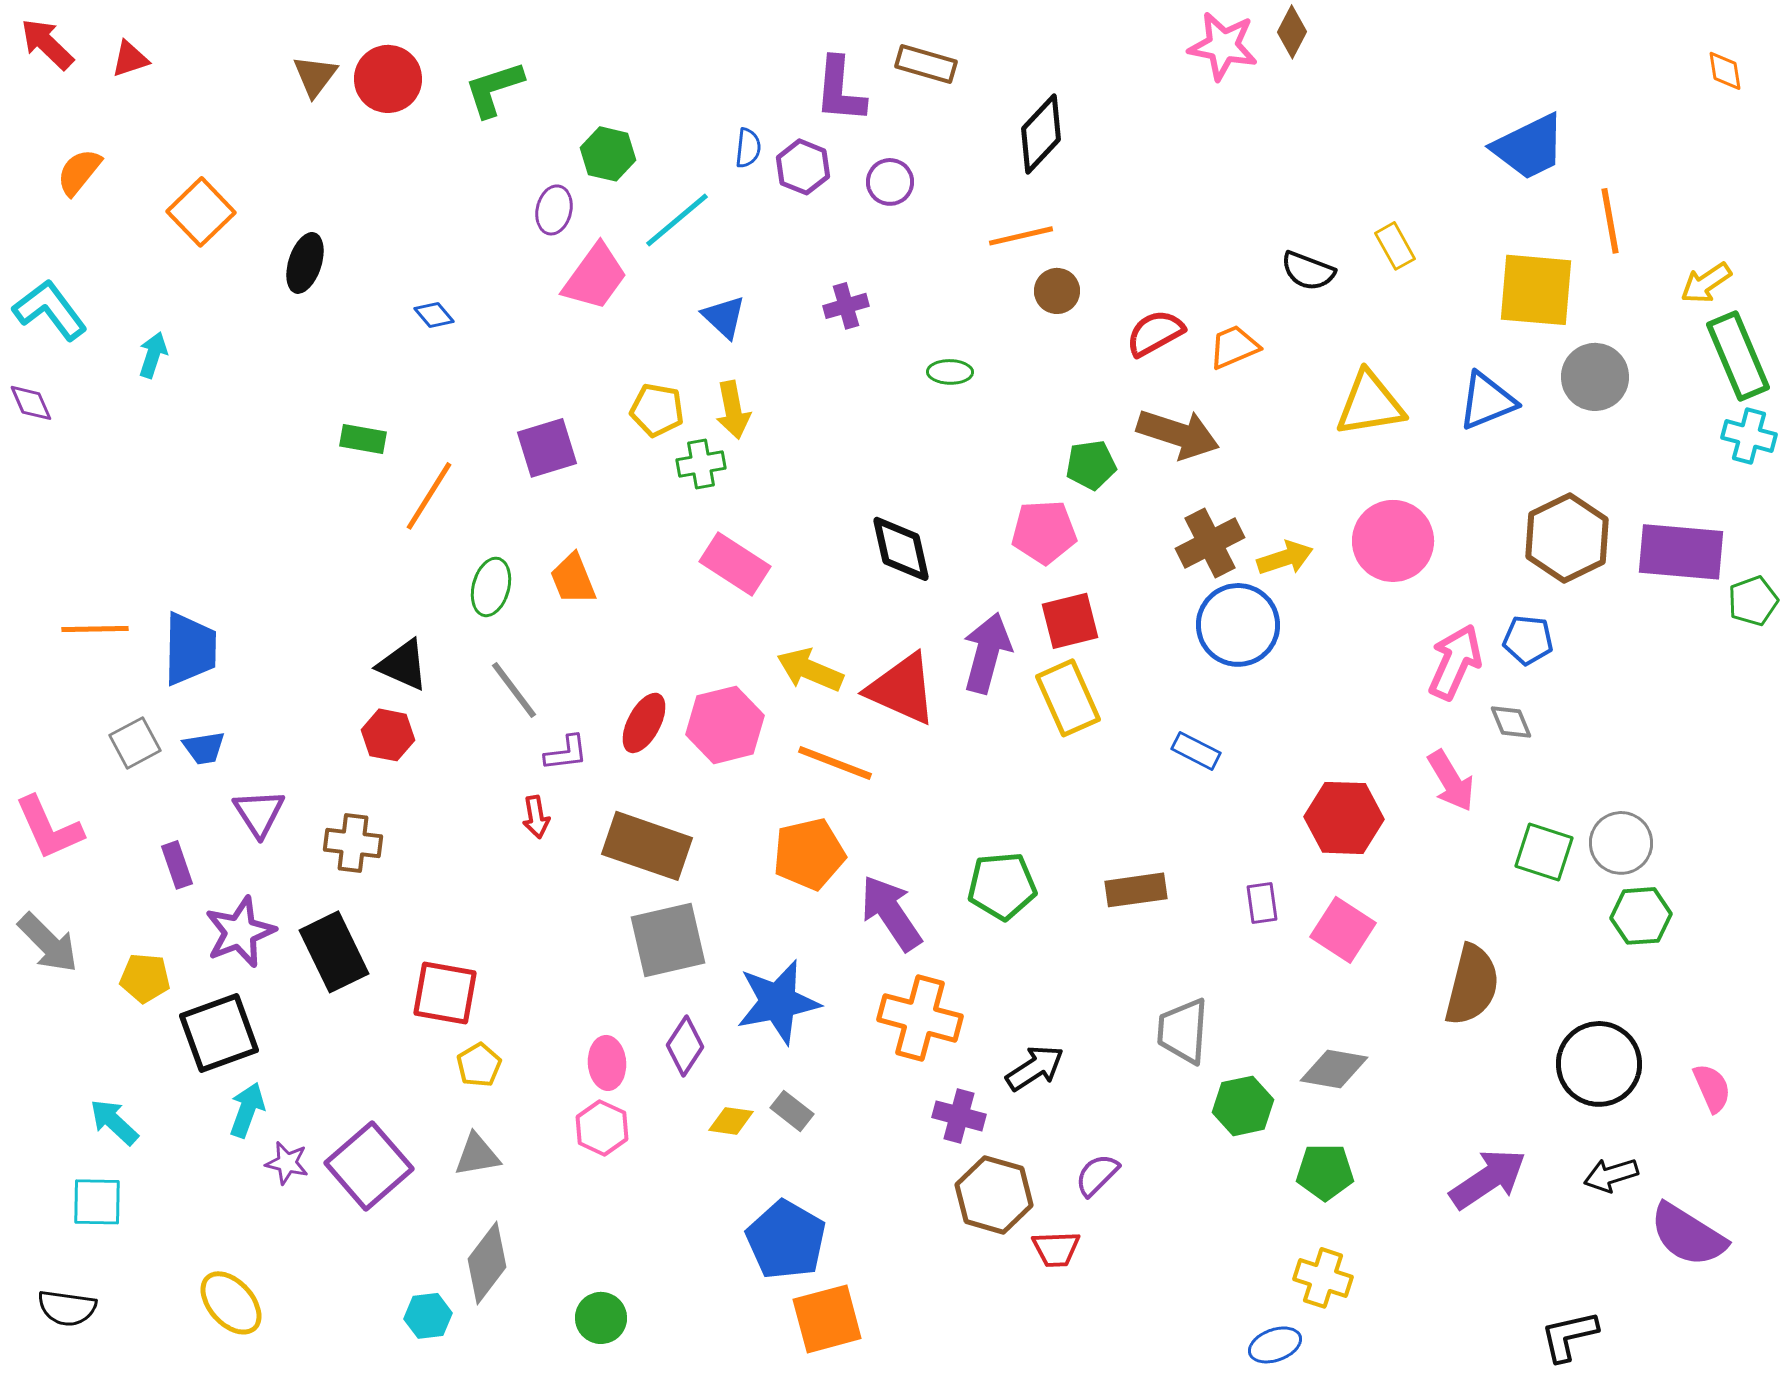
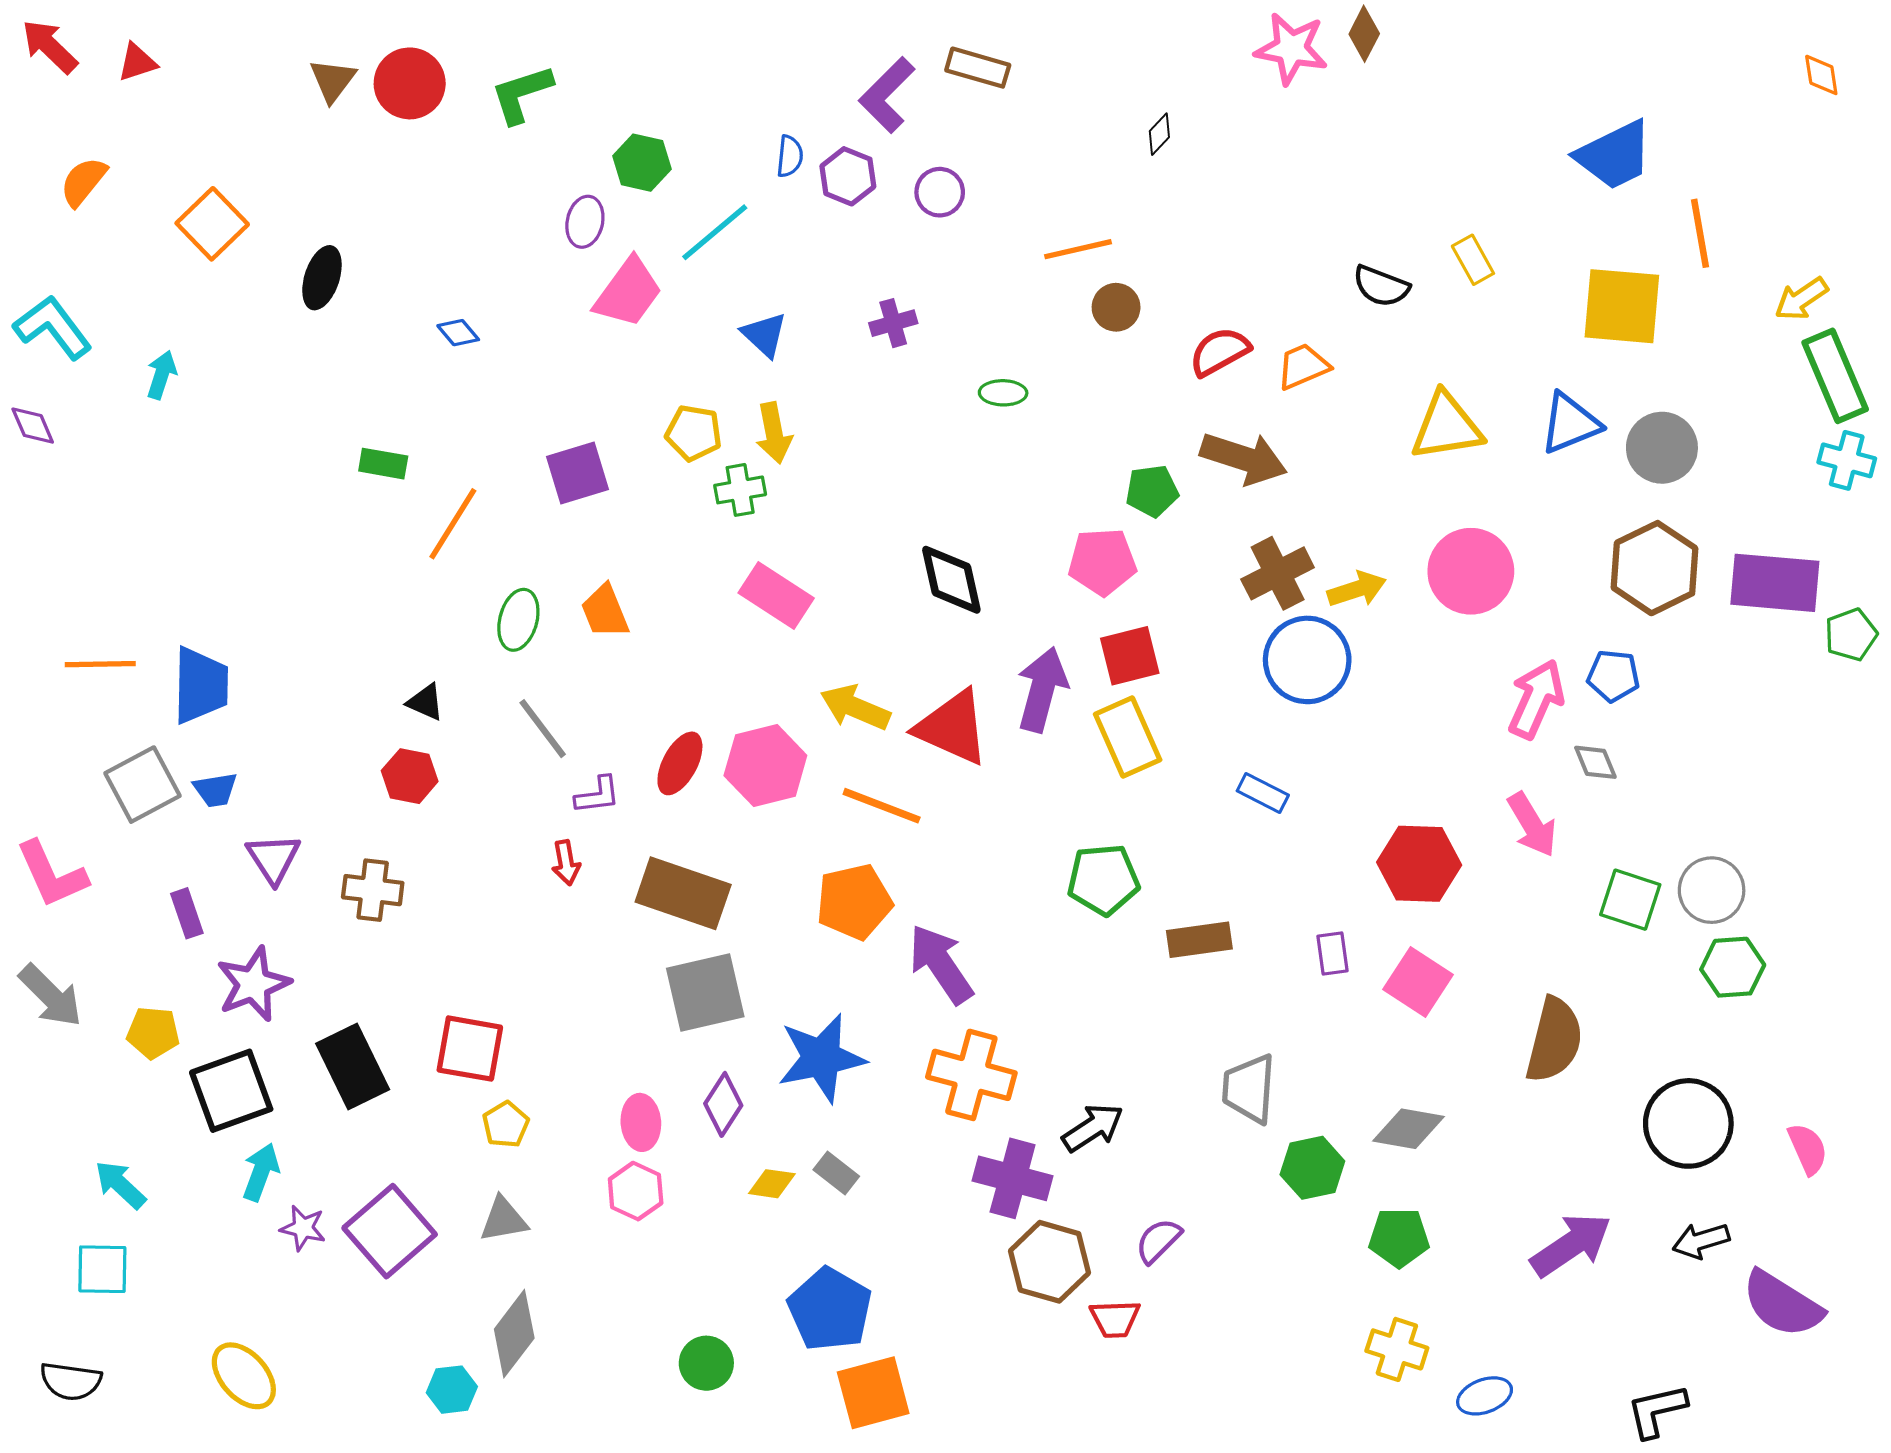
purple L-shape: (840, 90) -> (887, 95), turned 40
black diamond: (1041, 134) -> (1159, 134), moved, size x0.5
gray circle: (1595, 377) -> (1662, 448), moved
black triangle: (403, 665) -> (425, 702), size x0.7
gray square: (135, 743) -> (142, 785), size x1.4
green pentagon: (1002, 886) -> (1103, 880), moved
black rectangle: (334, 952) -> (353, 1066), moved
purple cross: (959, 1116) -> (1013, 1178), size x1.4
green circle: (601, 1318) -> (706, 1363), moved
blue ellipse: (1275, 1345) -> (1485, 1396), moved

